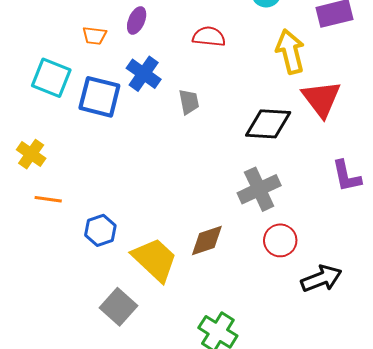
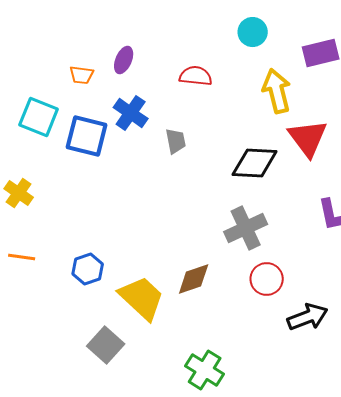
orange line: (48, 199) -> (22, 257), moved

